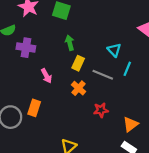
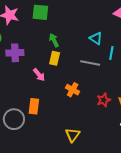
yellow rectangle: (78, 63) -> (55, 58), moved
orange cross: (79, 88) -> (73, 90), moved
red star: (101, 110) -> (104, 100), moved

